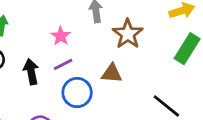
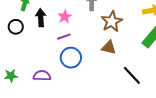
black arrow: (31, 72) -> (41, 18), moved
brown triangle: (112, 73) -> (109, 47), moved

